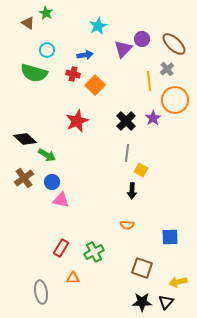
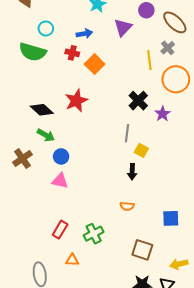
purple circle: (142, 39) -> (146, 10), moved
purple star: (153, 118) -> (163, 114), moved
black cross: (126, 121) -> (138, 101), moved
black diamond: (25, 139) -> (42, 110), moved
blue circle: (52, 182) -> (61, 156), moved

